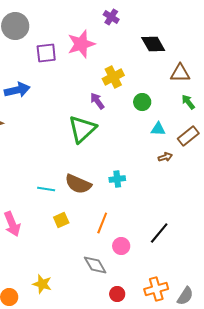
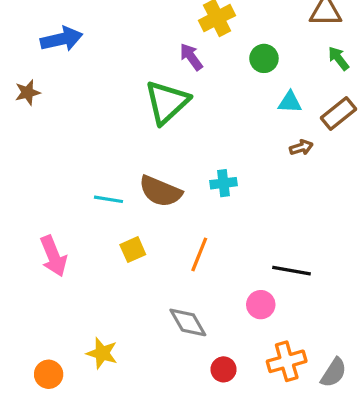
black line: (159, 233) -> (292, 271), turned 60
pink circle: (121, 246) -> (261, 305), moved

